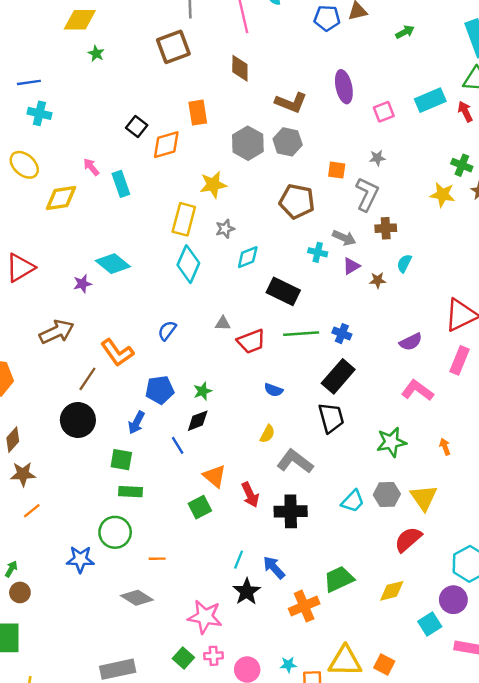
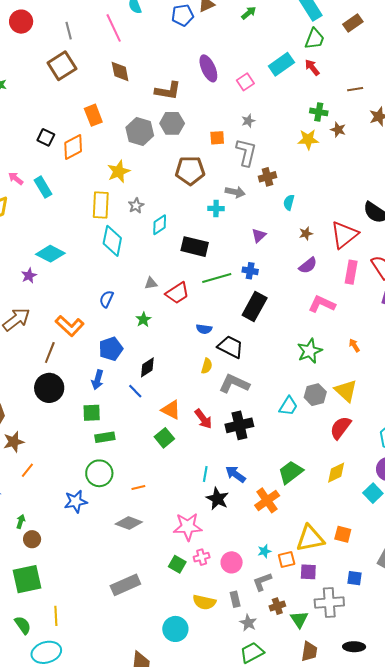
purple triangle: (351, 266) -> (259, 235), moved
brown star: (378, 280) -> (306, 234), moved
green star: (203, 391) -> (143, 320), moved
black trapezoid: (331, 418) -> (230, 347), moved, turned -36

